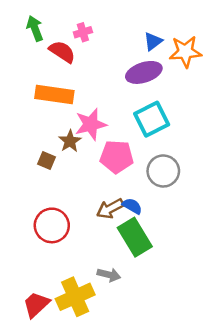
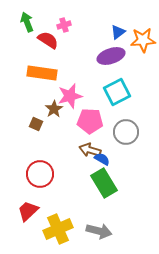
brown arrow: (110, 209) -> (90, 150), moved, turned 45
gray arrow: (109, 275) -> (99, 231), moved, size x1.4
red trapezoid: (36, 305) -> (28, 211), moved

